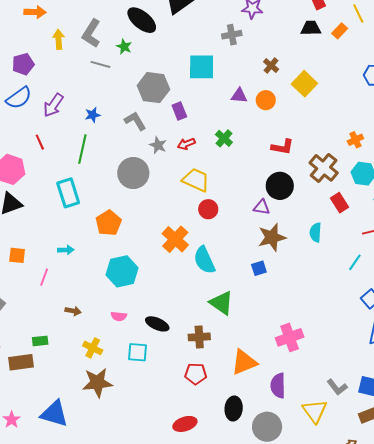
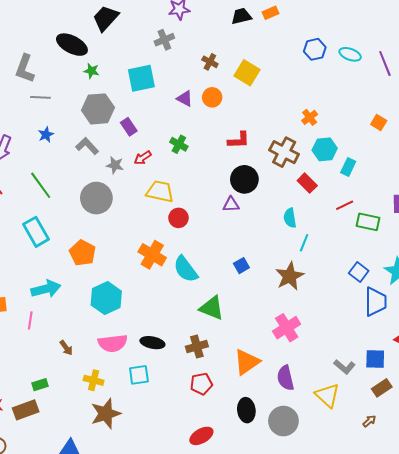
orange rectangle: (340, 31) -> (271, 13), turned 35
green star: (124, 47) -> (91, 71), moved
purple triangle: (239, 96) -> (185, 99), turned 36
blue star: (93, 115) -> (46, 135), moved
green line: (82, 149) -> (41, 185), turned -36
brown star: (272, 237) -> (290, 276), moved
cyan arrow: (66, 250) -> (46, 289), size x1.8
cyan line: (355, 262) -> (304, 243), moved
brown arrow: (73, 311) -> (66, 348), turned 56
pink semicircle: (119, 316) -> (113, 343), size x1.8

